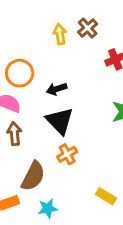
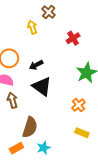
brown cross: (88, 28) -> (49, 12), moved
orange cross: (67, 154) -> (78, 105), moved

